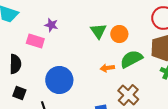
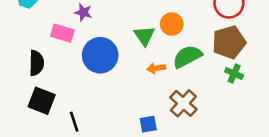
green triangle: (98, 31) -> (144, 36), moved
blue circle: (59, 80) -> (100, 55), moved
black square: (19, 93) -> (42, 101), size x1.5

